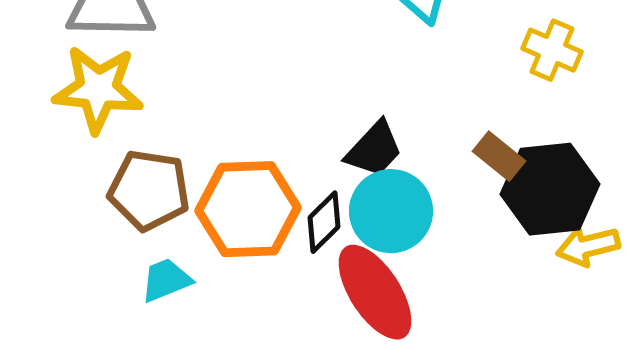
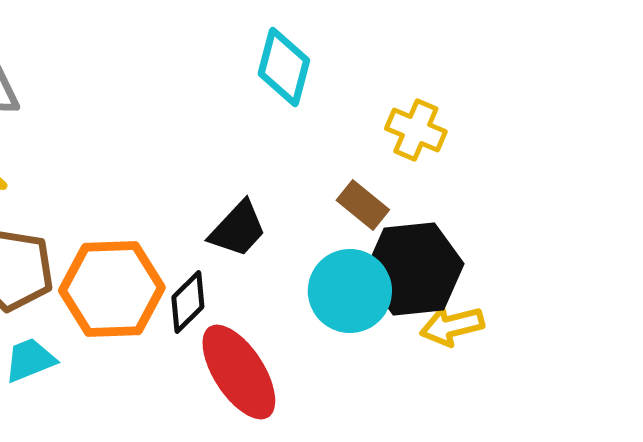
brown rectangle: (499, 156) -> (363, 205), moved
cyan circle: (391, 211) -> (350, 291), moved

